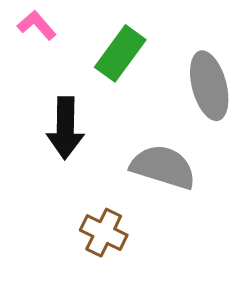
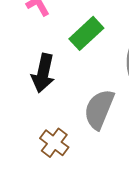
gray semicircle: (163, 167) -> (99, 109), turned -96

